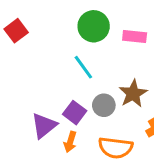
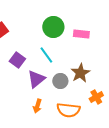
purple square: (75, 113) -> (17, 60), moved
purple triangle: (44, 126) -> (36, 79), moved

